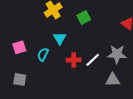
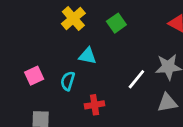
cyan triangle: (60, 38) -> (88, 56), turned -40
red cross: (74, 60) -> (95, 105), moved

